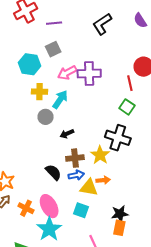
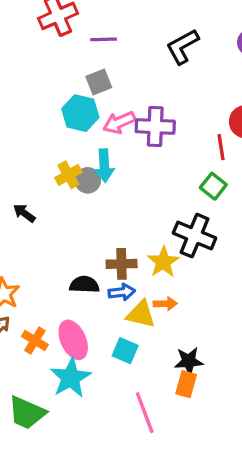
cyan hexagon: (30, 64) -> (80, 113), moved
yellow cross: (39, 92) -> (68, 175), moved, turned -35
cyan arrow: (60, 99) -> (104, 166), turned 138
gray circle: (46, 117) -> (88, 180), moved
black arrow: (67, 134) -> (24, 213), moved, turned 56
black semicircle: (53, 172) -> (84, 285), turned -48

